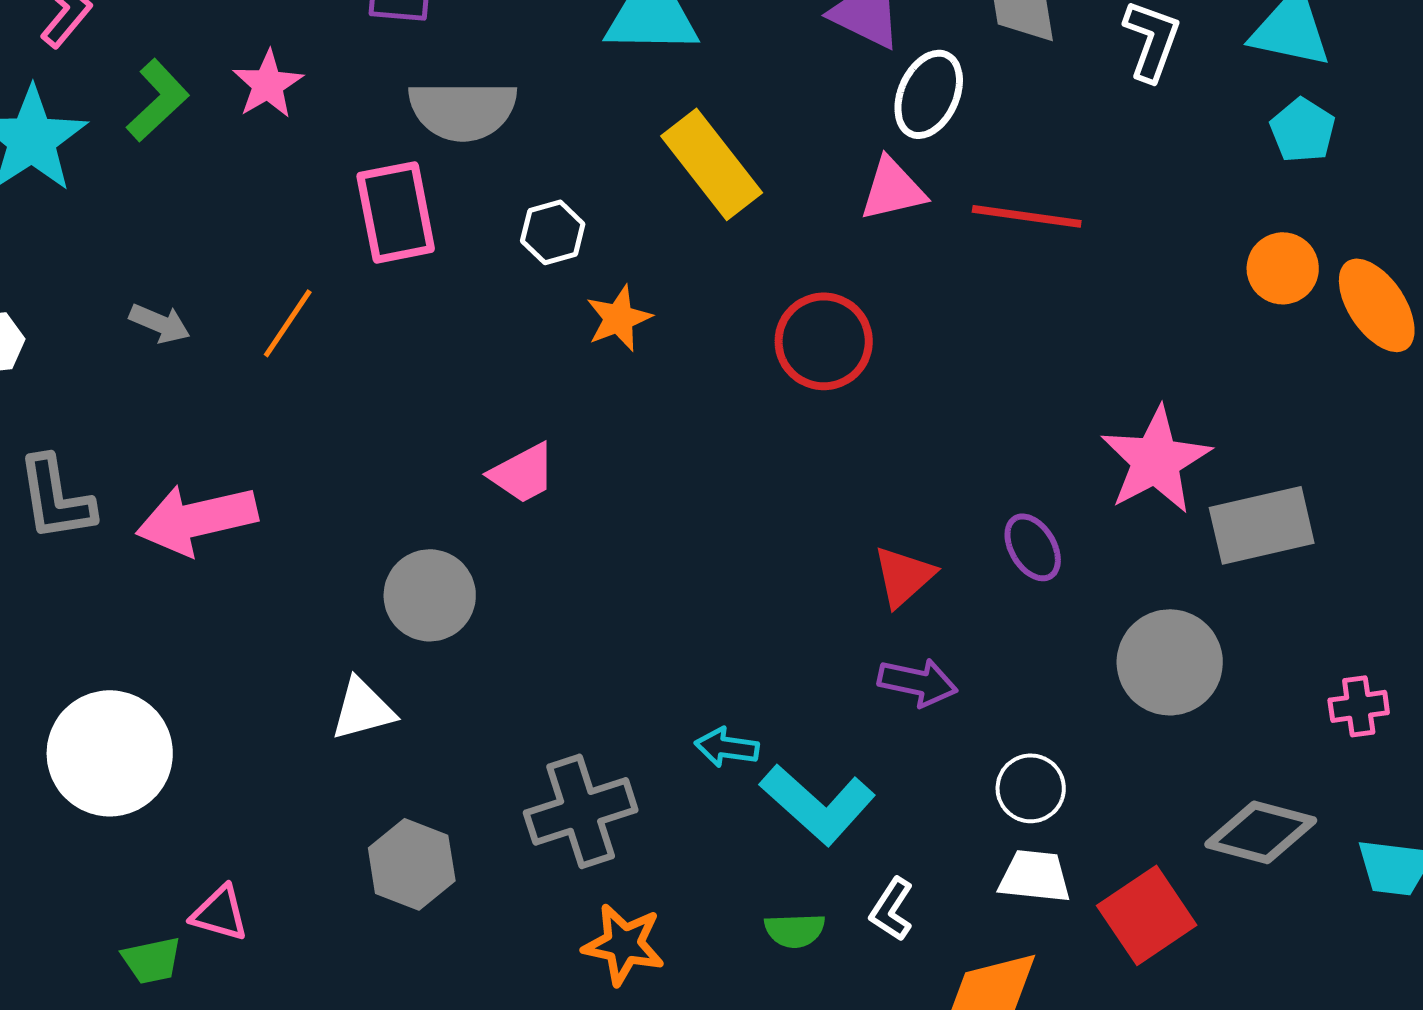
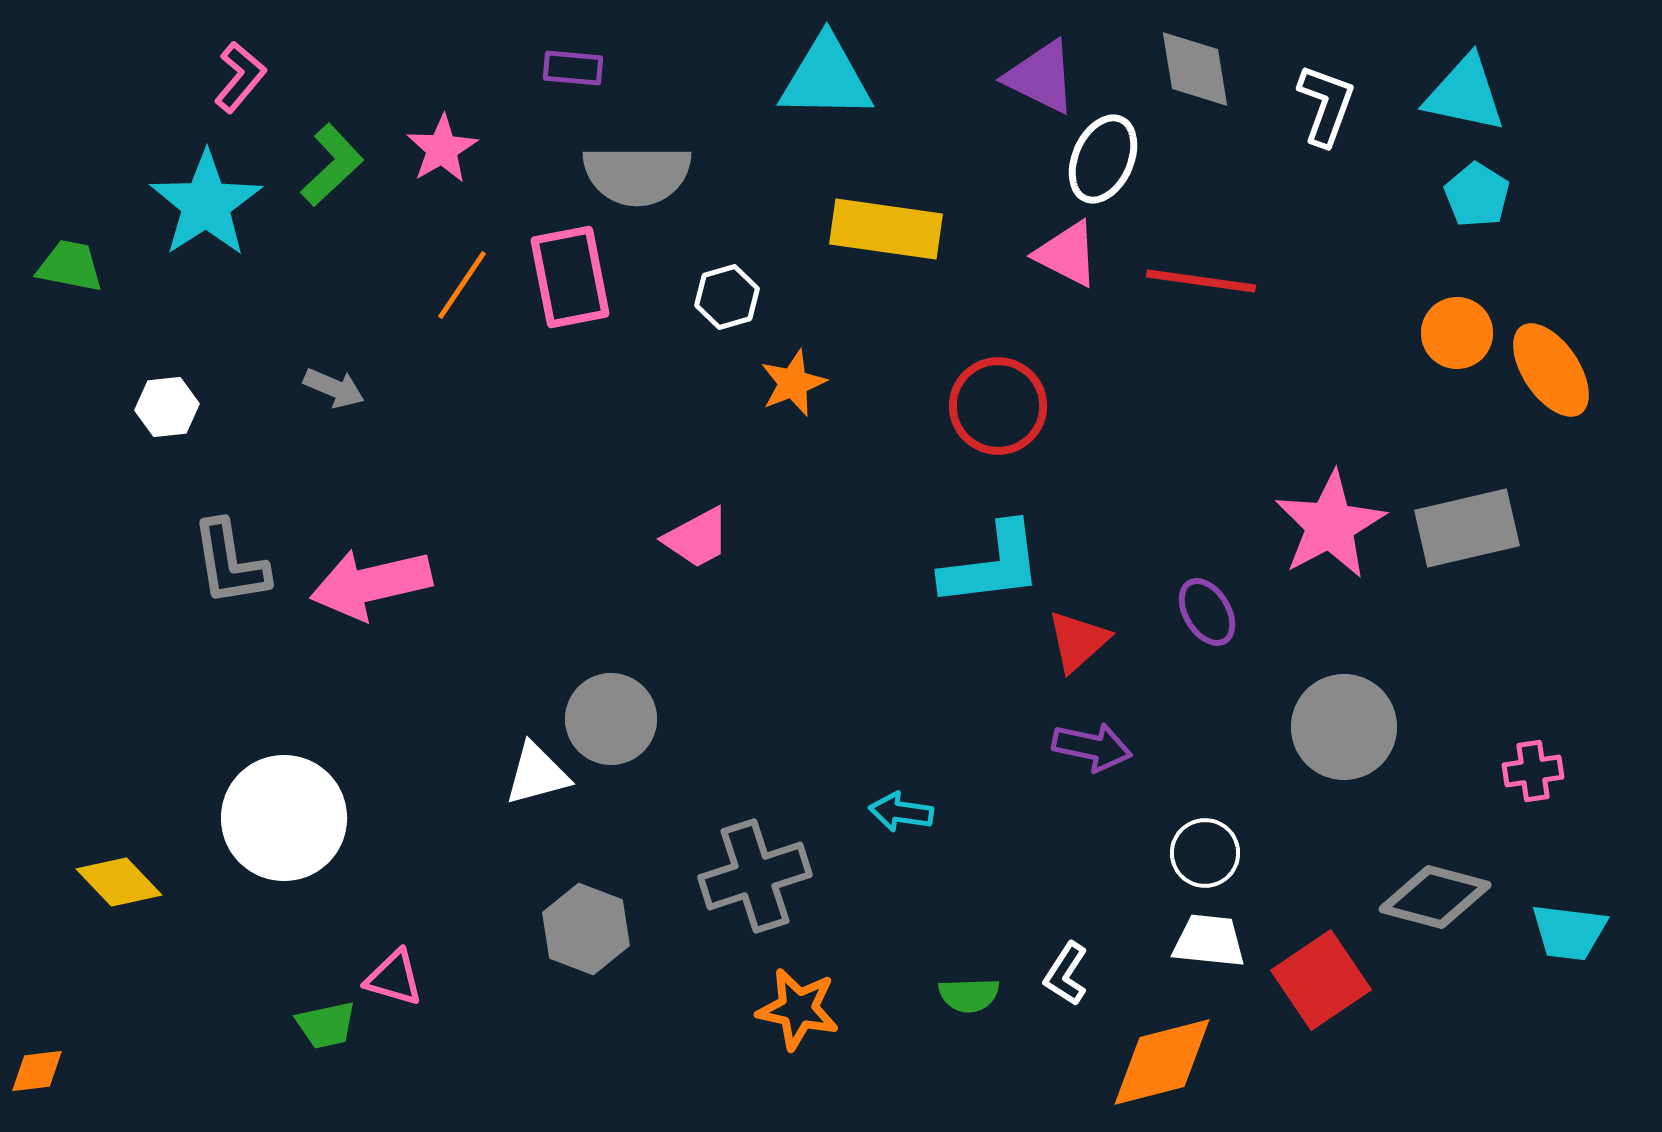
yellow rectangle: (712, 164) -> (886, 229), turned -44
pink triangle: (893, 189) -> (1067, 254), turned 40
orange line: (288, 323) -> (462, 285), moved
gray rectangle: (1262, 525) -> (1467, 528), moved
gray circle: (430, 595) -> (611, 719), moved
cyan L-shape: (818, 804) -> (992, 565), moved, turned -49

